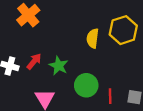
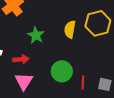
red arrow: (34, 61) -> (21, 59), moved, turned 42
green star: (59, 66) -> (36, 35), moved

